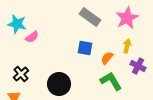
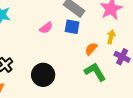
pink semicircle: (32, 37) -> (46, 28), moved
blue square: (85, 48) -> (72, 27), moved

